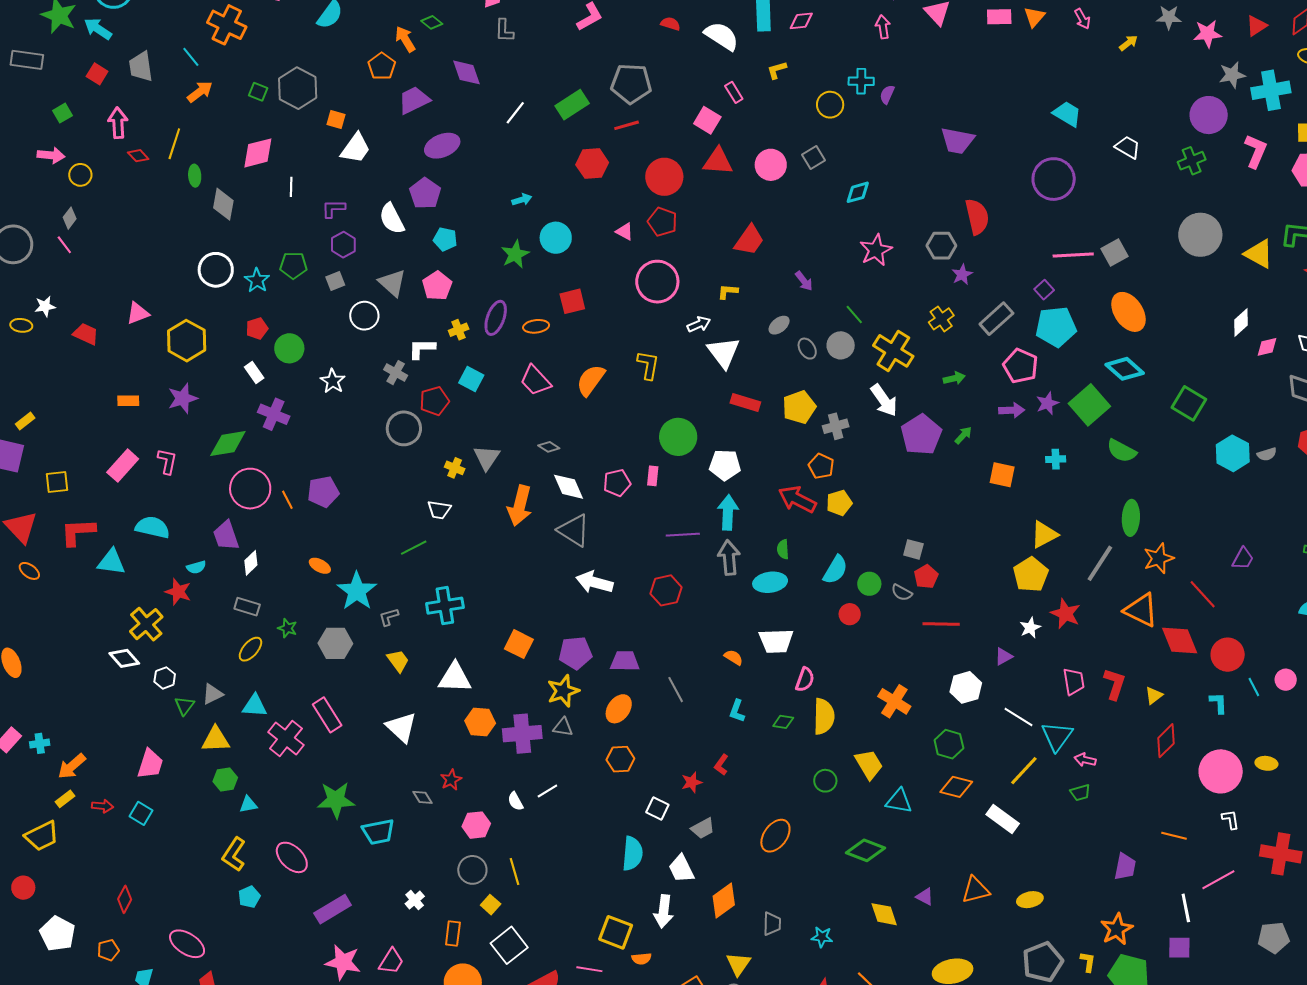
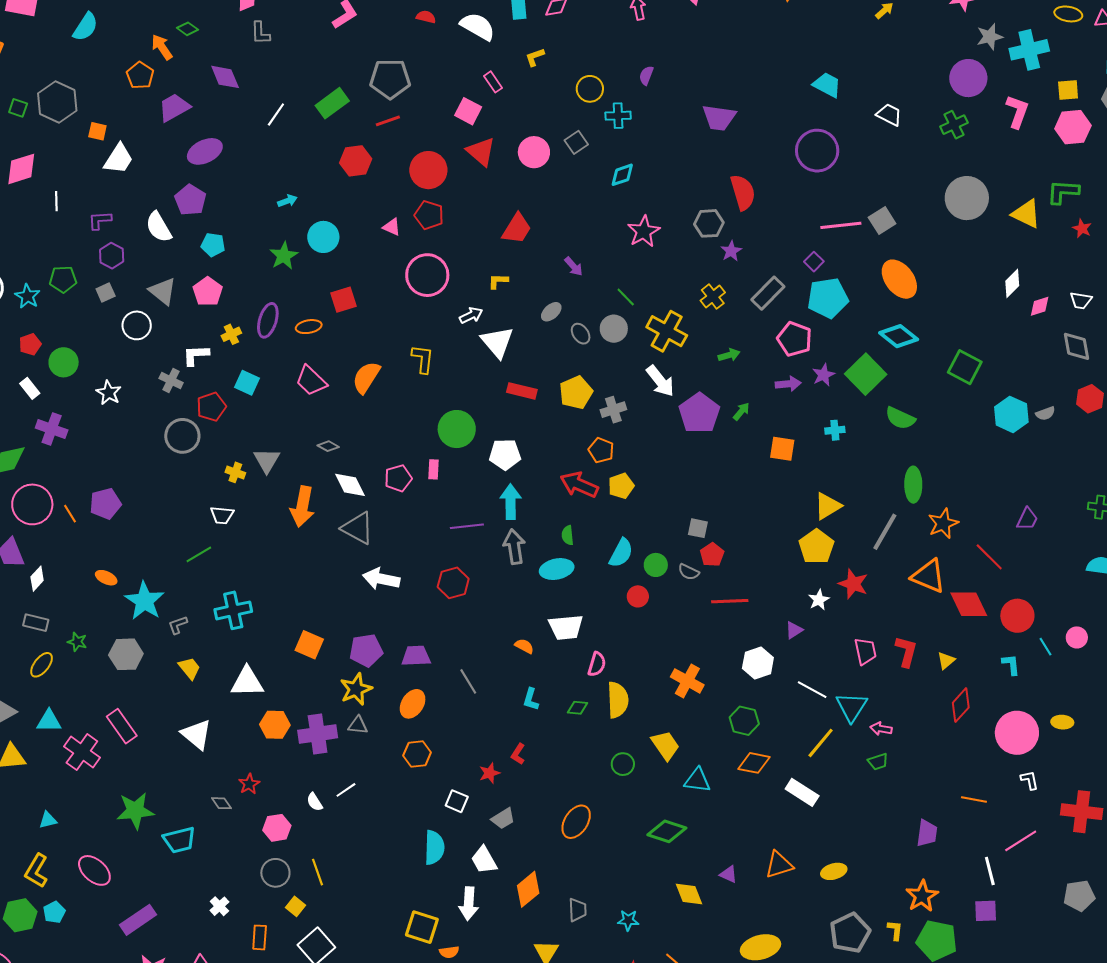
cyan cross: (861, 81) -> (618, 116), moved
red triangle: (718, 161) -> (481, 152), turned 40
green hexagon: (225, 779) -> (20, 915), moved, size x1.4

